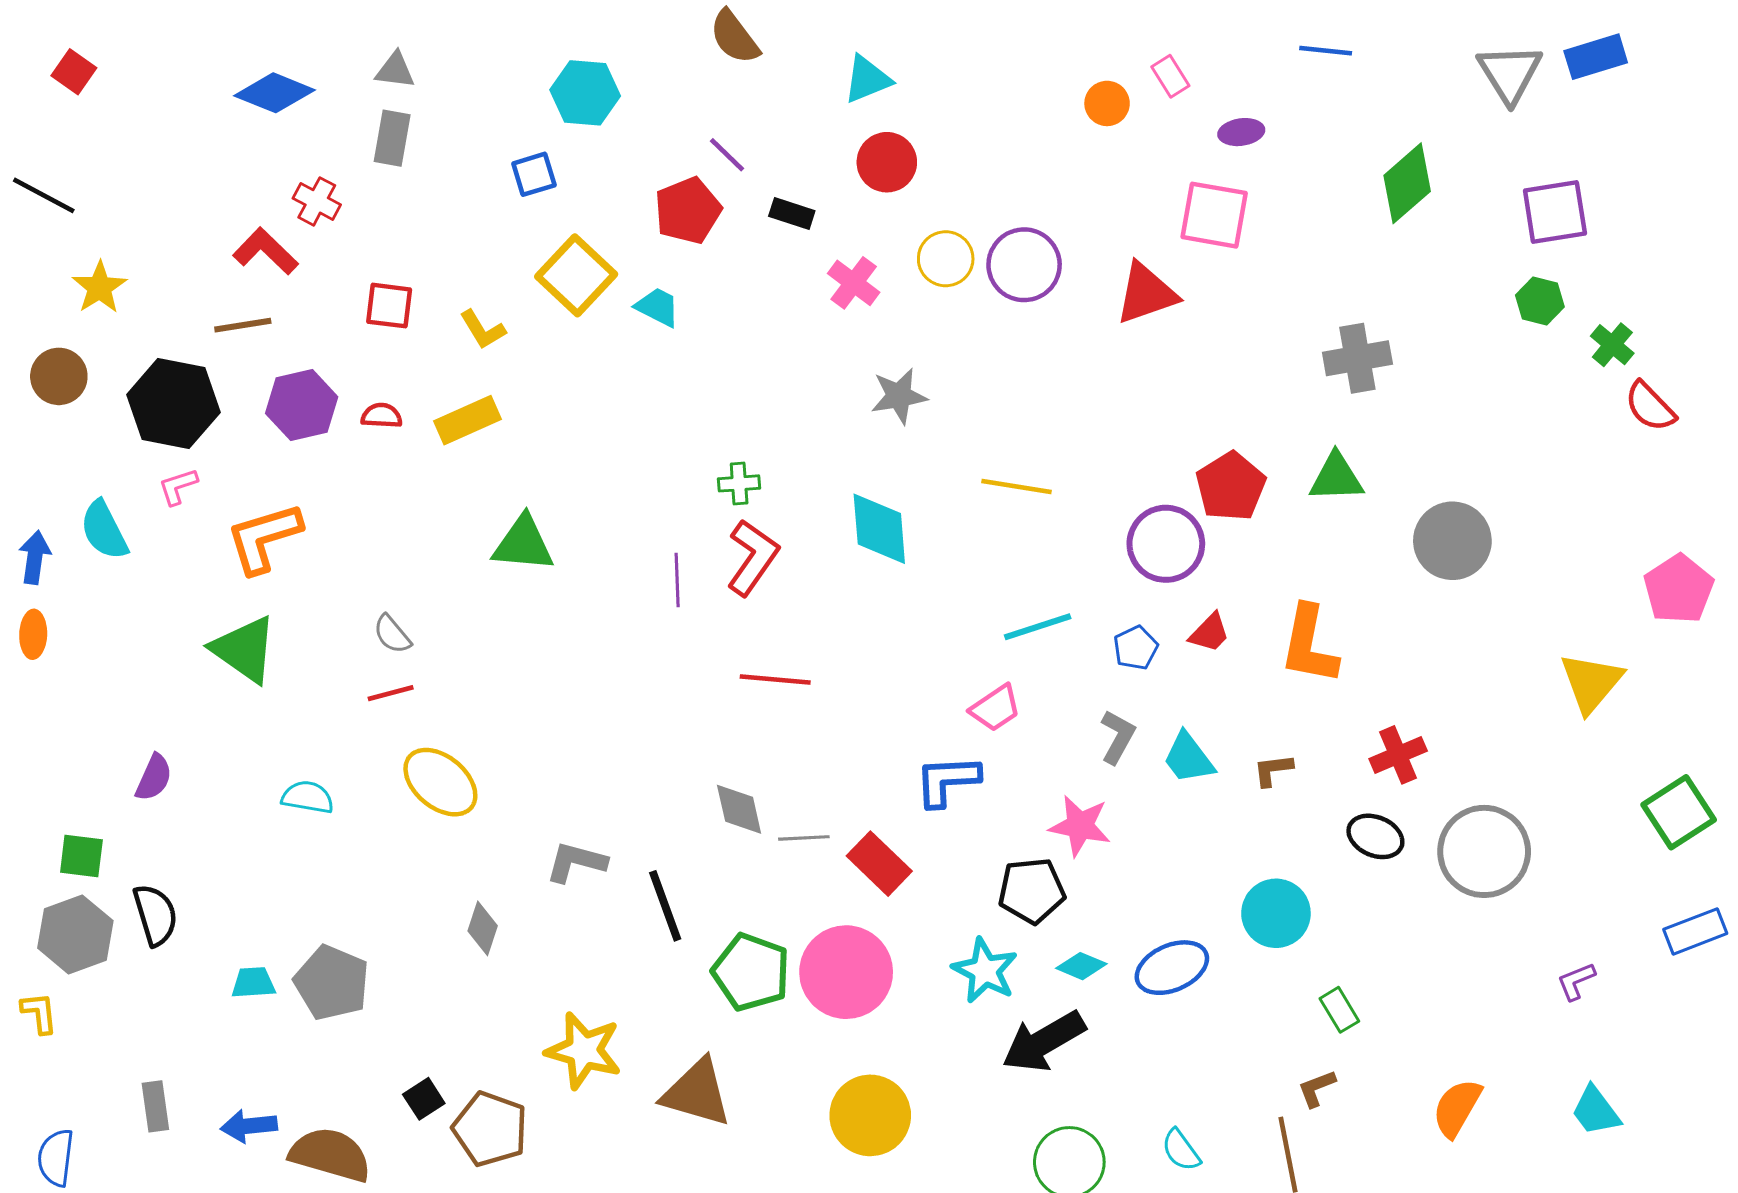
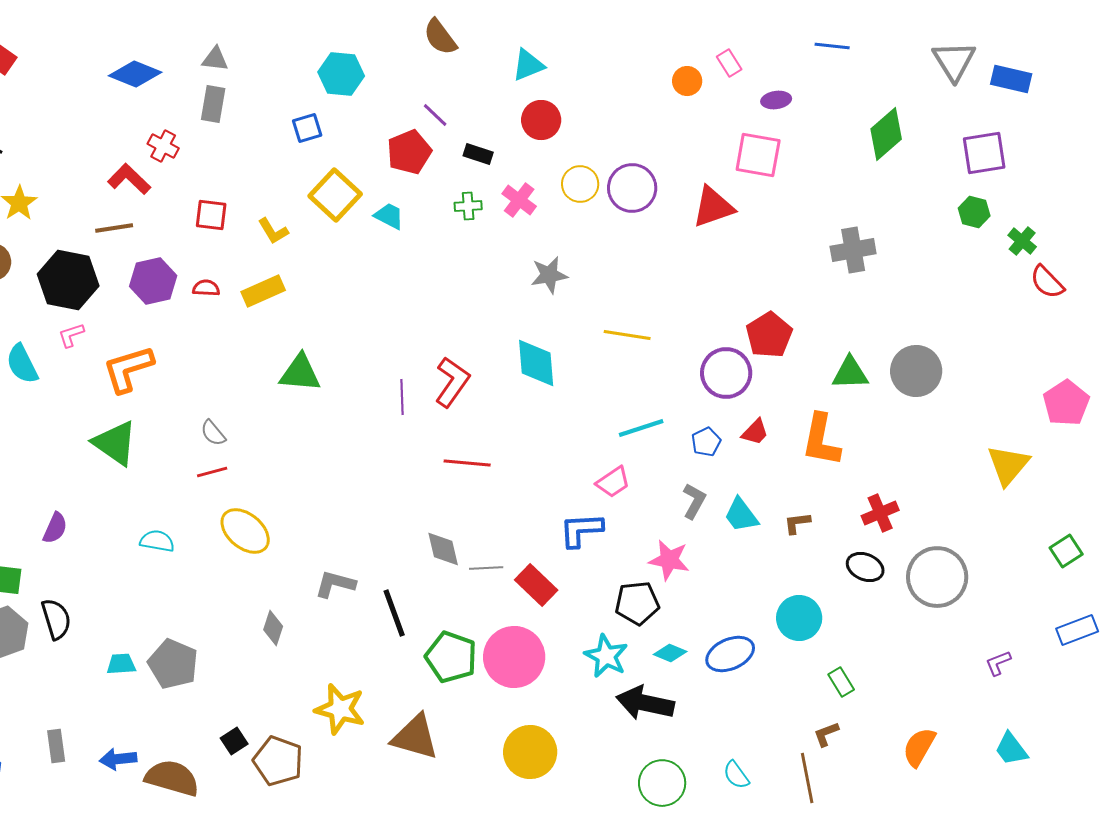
blue rectangle: (1596, 57) -> (1011, 79), moved, turned 30
green triangle: (1336, 477) -> (850, 373), moved
green cross: (739, 483) -> (468, 206), moved
green square: (1679, 812) -> (1066, 551), size x0.7
black arrow: (1044, 1042) -> (645, 703), turned 42

